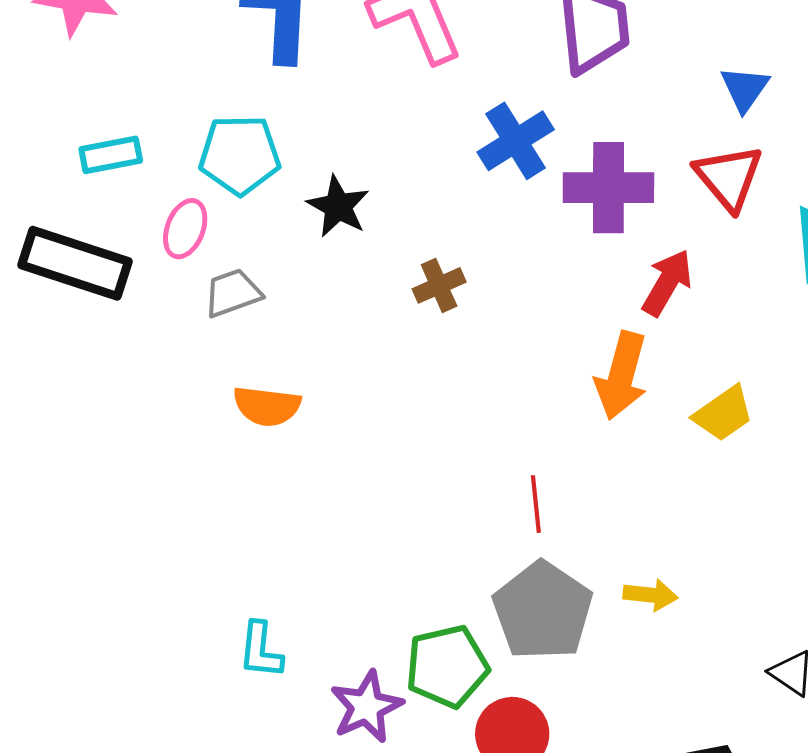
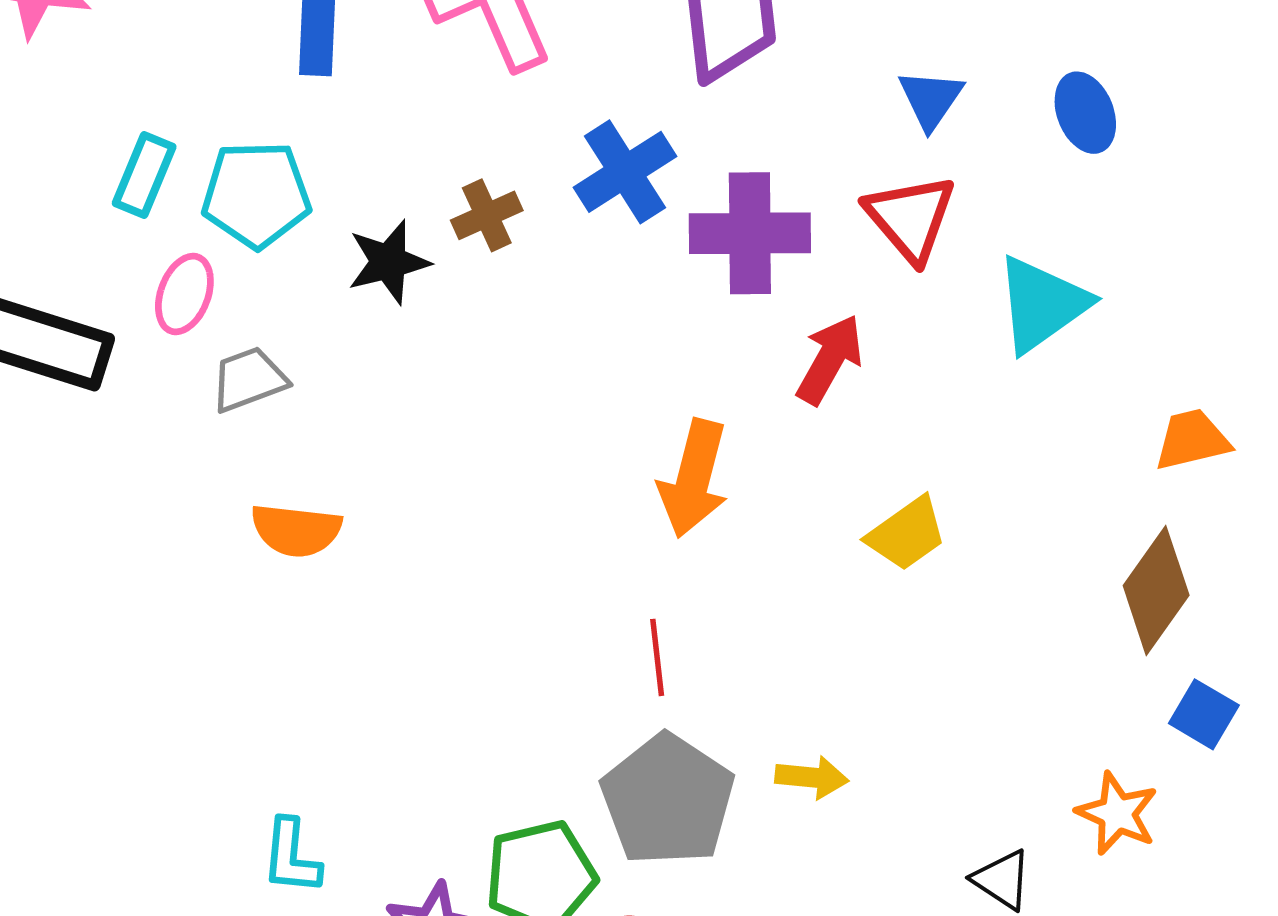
cyan rectangle: (111, 155) -> (144, 175), moved, turned -56
black star: (338, 206) -> (389, 262), turned 30
brown cross: (439, 285) -> (487, 215), moved
orange arrow: (621, 376) -> (694, 479), moved

